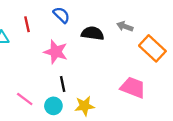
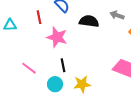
red line: (27, 24) -> (39, 17), moved
pink line: (25, 99) -> (29, 68), moved

